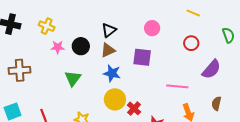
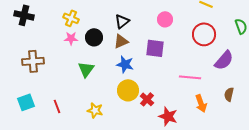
yellow cross: (47, 26) -> (71, 18), moved
red circle: (191, 43) -> (204, 34), size x1.5

